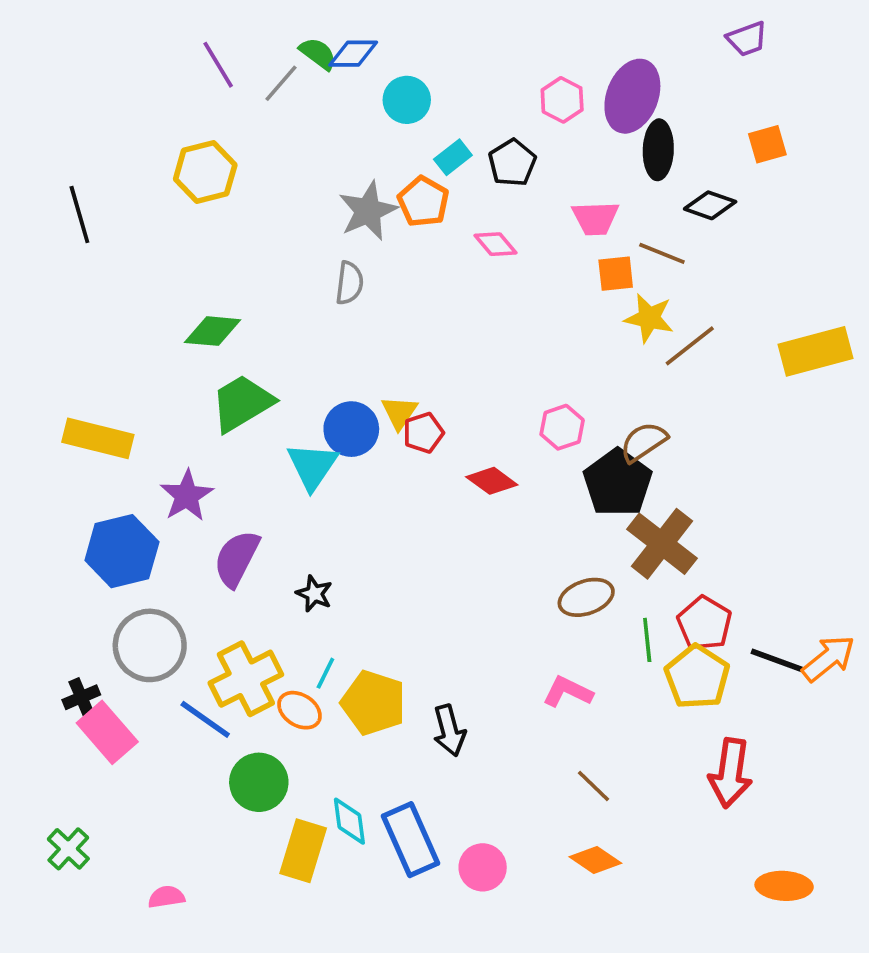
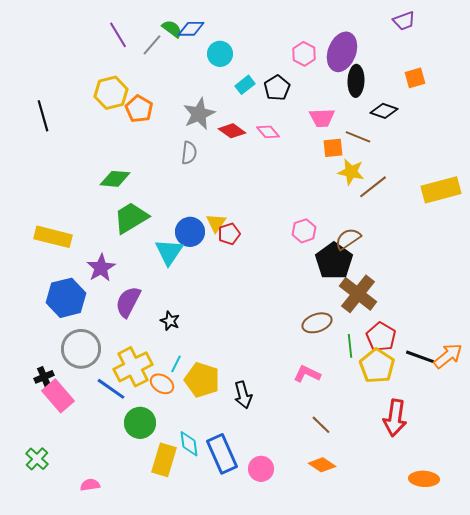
orange pentagon: (423, 202) -> (139, 109), moved
red diamond: (492, 481) -> (232, 131), moved

